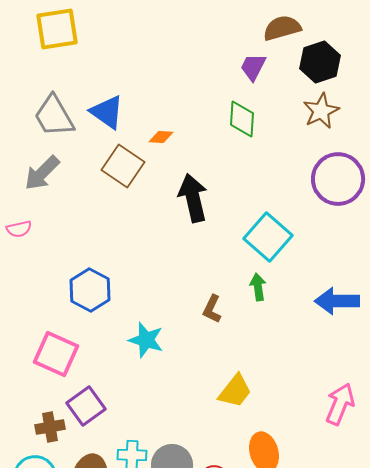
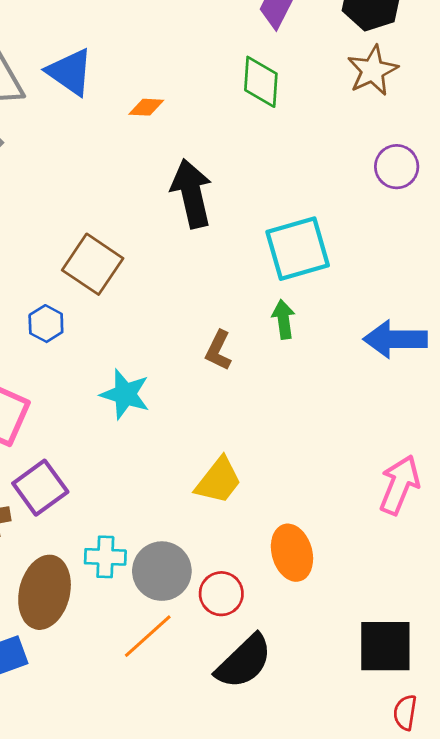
brown square: (123, 166) -> (93, 264), moved
purple circle: (338, 179) -> (397, 167), size x0.6
cyan square: (268, 237) -> (298, 249), turned 33
blue hexagon: (90, 290) -> (46, 324), size x0.6
yellow trapezoid: (235, 391) -> (218, 481), moved

